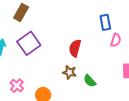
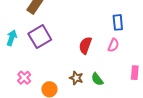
pink semicircle: (116, 40) -> (113, 45), moved
brown star: (70, 72) -> (76, 78), moved

